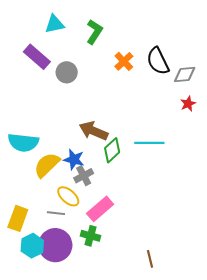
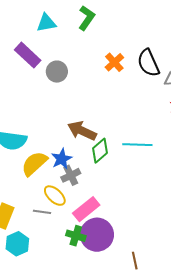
green L-shape: (94, 32) -> (87, 18), moved
blue star: (74, 159) -> (62, 159), turned 30
purple circle: (55, 245) -> (97, 235), moved

